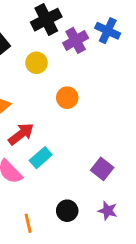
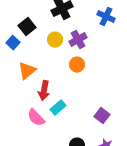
purple cross: (76, 40) -> (78, 40), moved
red arrow: (21, 134) -> (44, 91), turned 138

